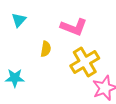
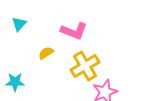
yellow semicircle: (46, 49) -> (46, 53), turned -133

